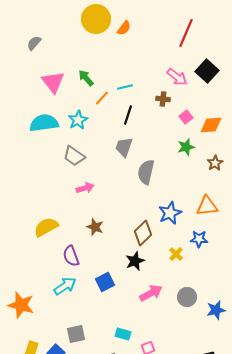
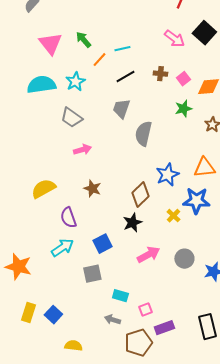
brown cross: (163, 99) -> (160, 74), moved
black line: (128, 115) -> (125, 77), turned 42
blue star: (199, 239) -> (196, 201), size x1.5
gray square: (76, 334) -> (92, 274), moved

